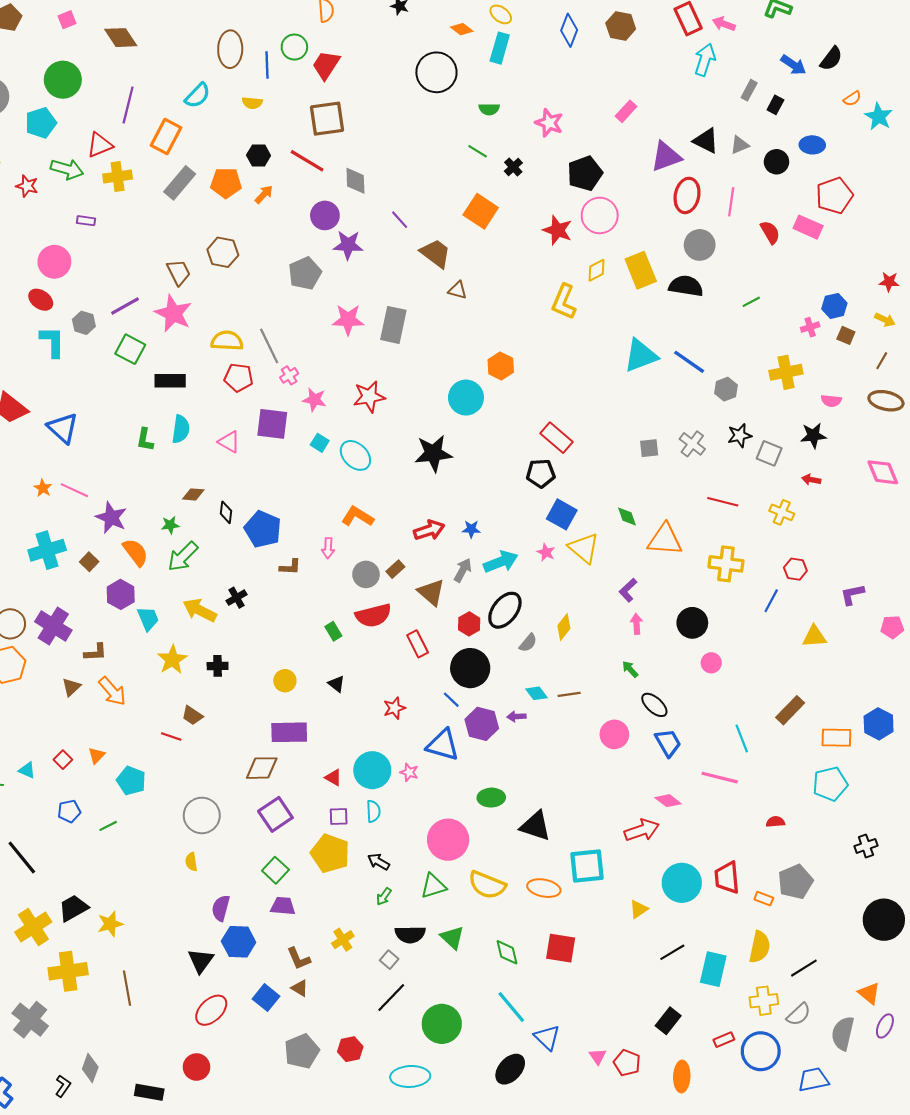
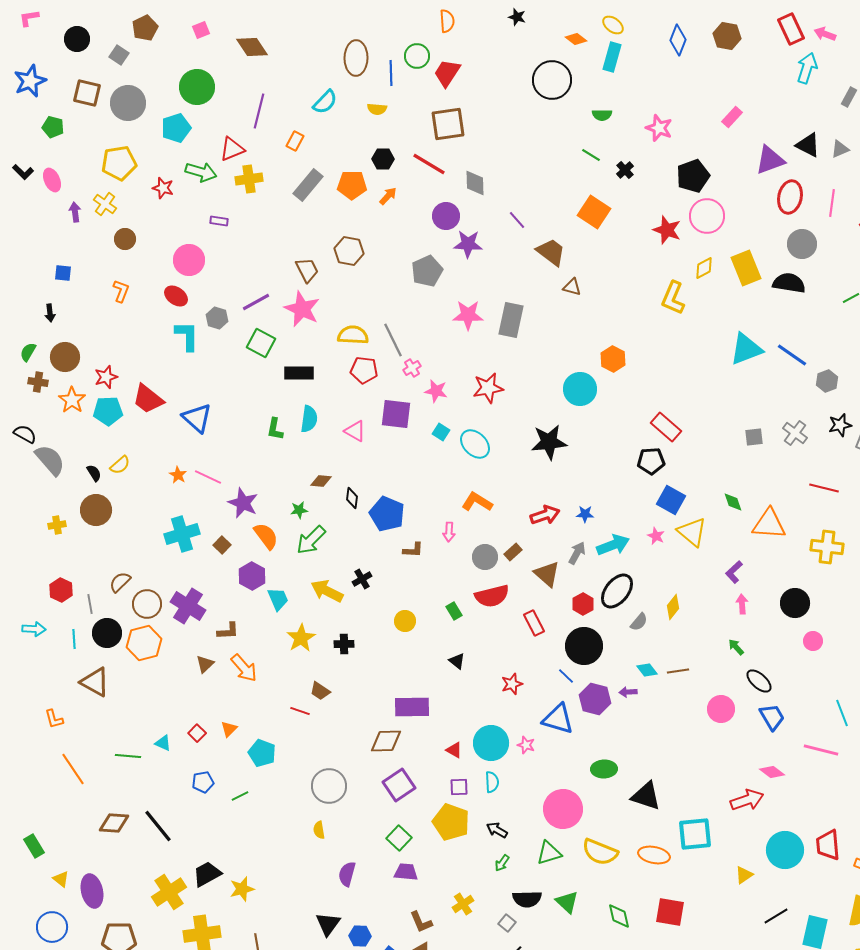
orange rectangle: (166, 137) -> (295, 141), size x0.6
yellow circle: (285, 681) -> (405, 621), moved
blue hexagon: (239, 942) -> (360, 936), moved, size x0.7

